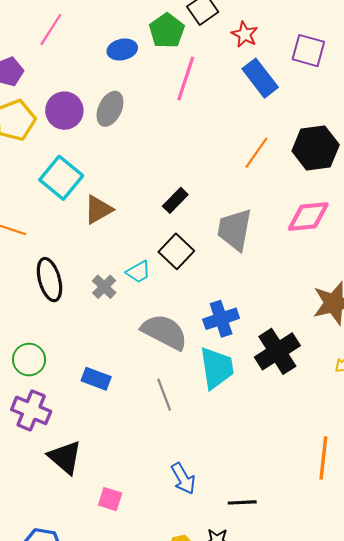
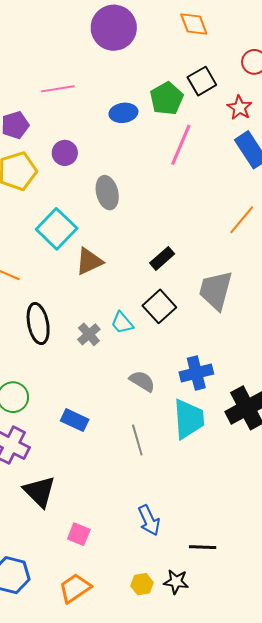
pink line: (51, 30) -> (58, 89), turned 44
gray ellipse: (110, 109) -> (107, 193), moved, turned -44
purple circle: (64, 111) -> (65, 153), moved, size x0.7
cyan trapezoid: (138, 272) -> (122, 323), turned 75
gray semicircle: (164, 332) -> (142, 381), size x0.6

